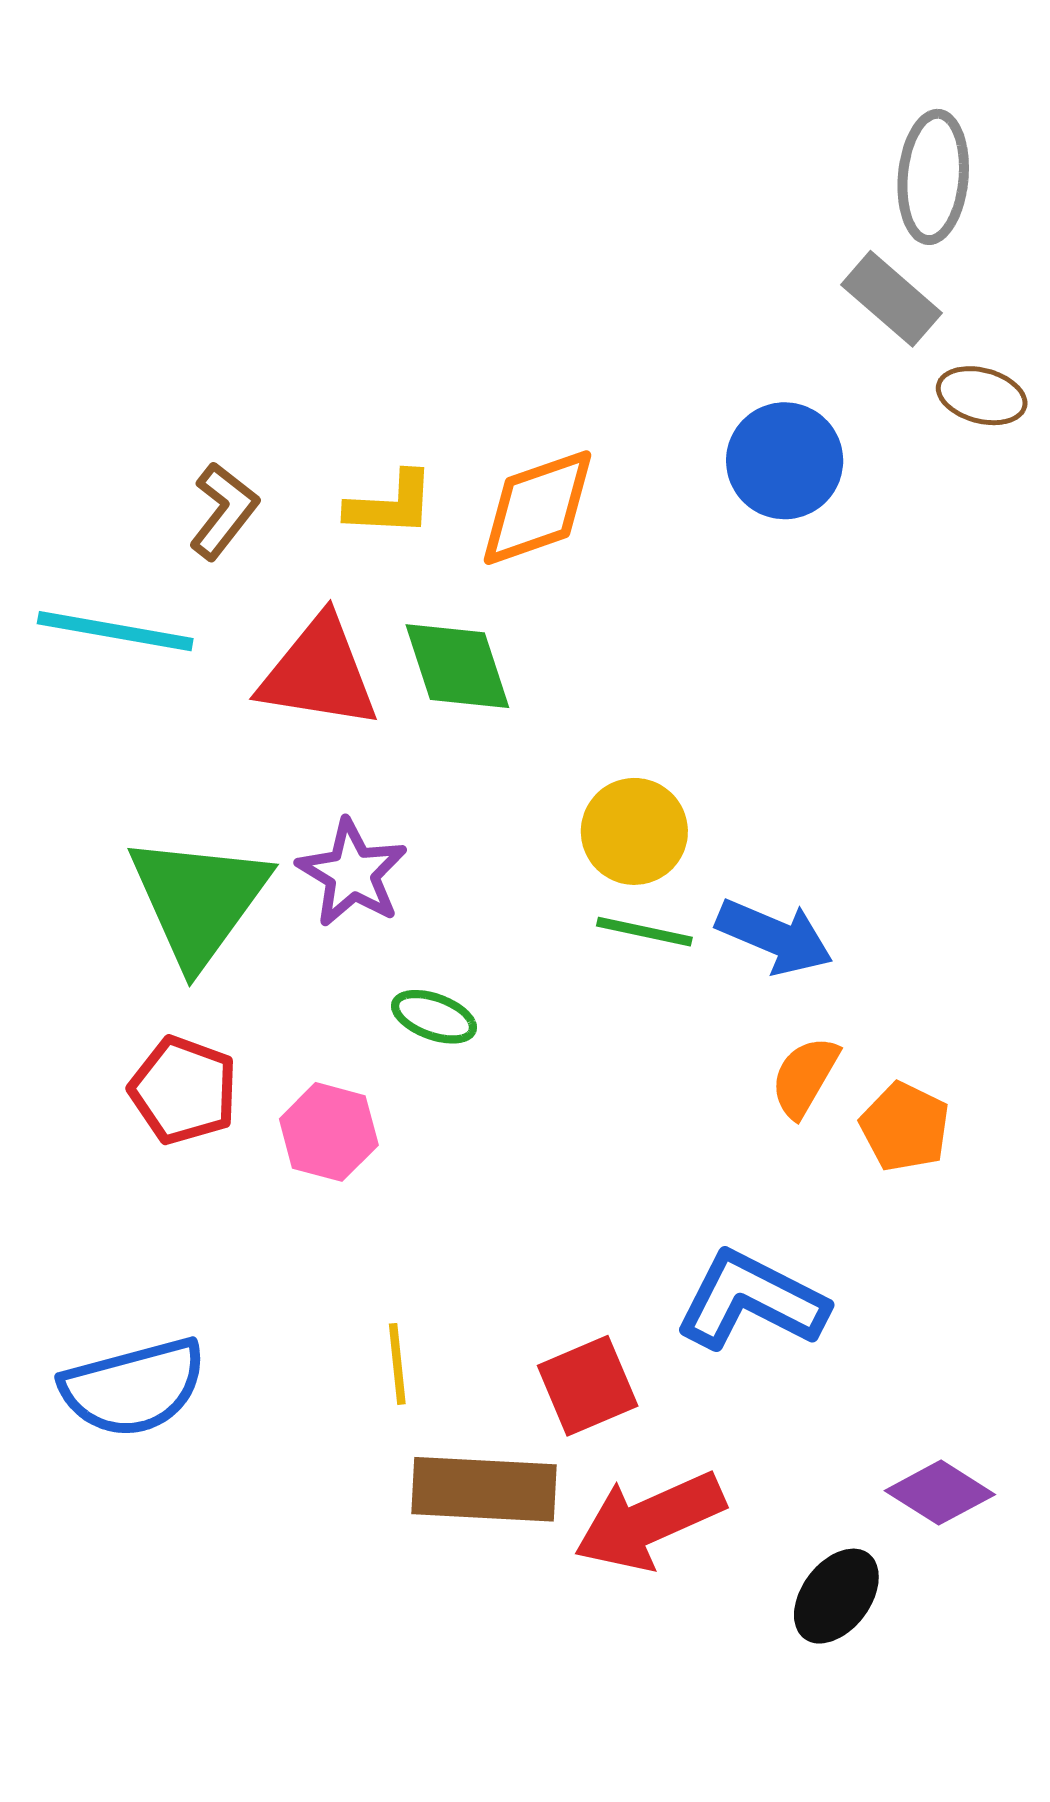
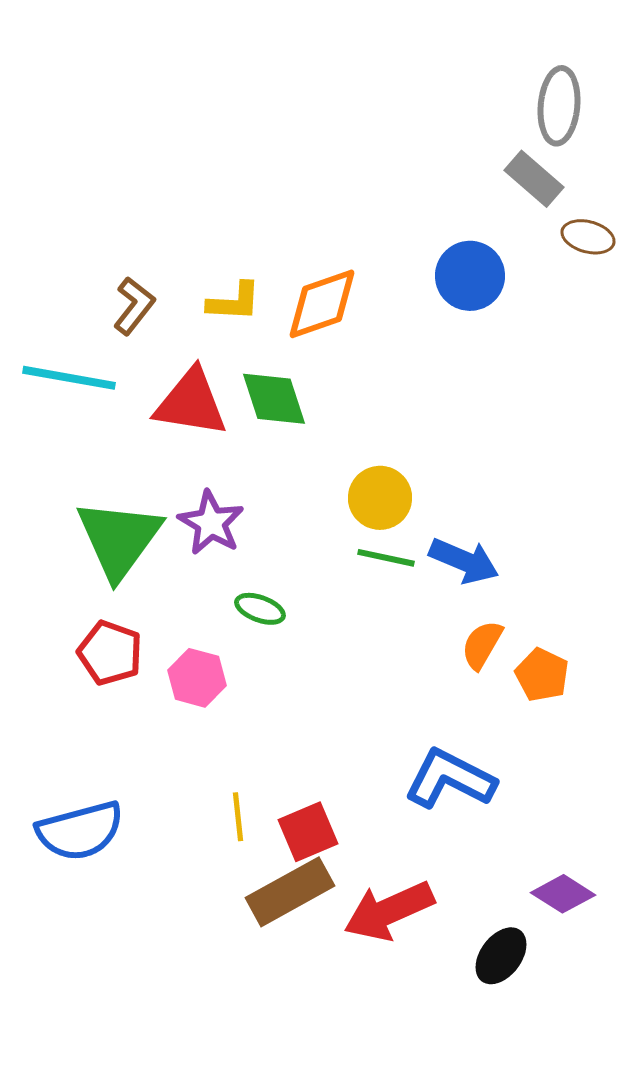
red square: (588, 1386) -> (308, 832), moved
brown rectangle: (484, 1489) -> (290, 892), turned -32

